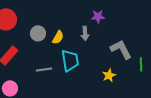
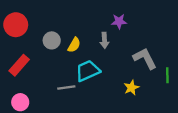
cyan trapezoid: (70, 60) -> (88, 71), turned -105
gray line: (44, 69) -> (66, 88), moved

